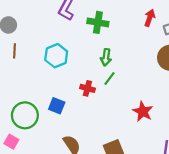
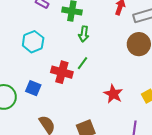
green arrow: (106, 57) -> (84, 34), moved
red cross: (87, 88) -> (62, 72), size x1.5

